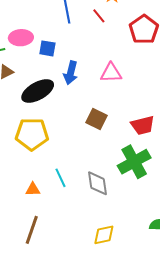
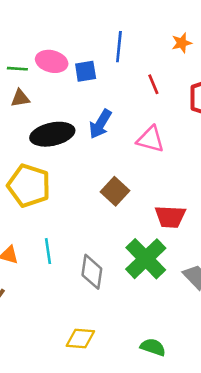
red line: (99, 16) -> (153, 84), moved
blue square: (47, 48) -> (86, 71), moved, turned -36
green cross: (134, 162) -> (146, 259), turned -32

